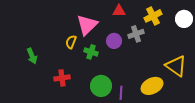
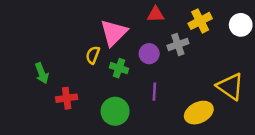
red cross: (62, 78) -> (67, 98), moved
green circle: (101, 86) -> (115, 111), moved
purple line: (121, 93) -> (154, 92), moved

